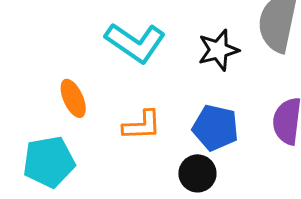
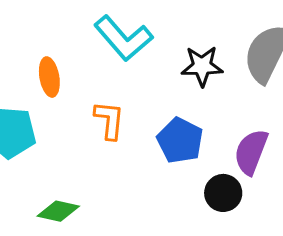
orange L-shape: (142, 125) -> (109, 120), turned -96
black circle: (197, 173) -> (223, 193), moved

